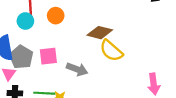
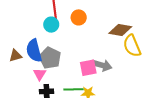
yellow semicircle: (111, 51) -> (132, 46), turned 30
pink square: (48, 56) -> (88, 68), moved

